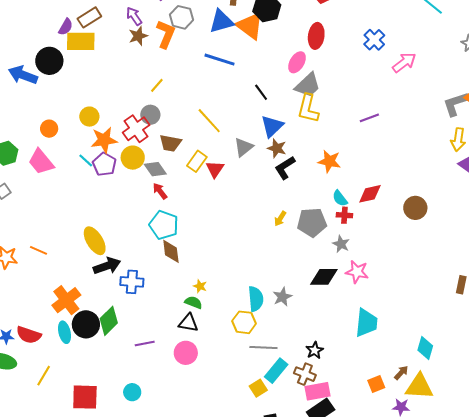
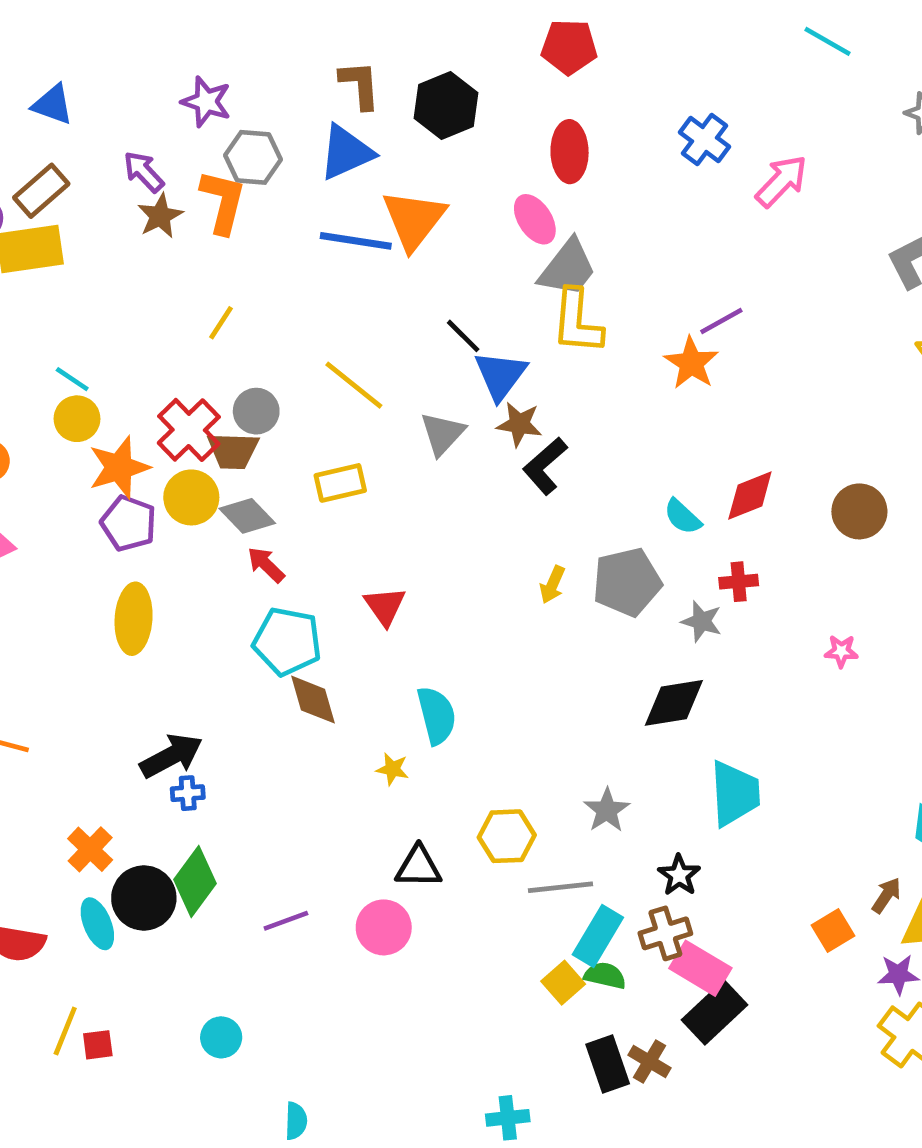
orange triangle: (250, 26) -> (414, 220), moved, turned 40
pink ellipse: (297, 62) -> (535, 219), turned -55
black line: (261, 92) -> (463, 336), moved
gray circle: (150, 115) -> (256, 411), moved
brown trapezoid: (170, 143) -> (233, 451), moved
cyan line: (86, 160) -> (72, 379), moved
yellow rectangle: (197, 161) -> (340, 483), turned 50
orange star: (329, 161) -> (691, 363), moved, turned 30
red triangle: (215, 169) -> (385, 606), moved
red cross: (344, 215) -> (739, 582), moved
yellow ellipse: (95, 241) -> (134, 619), moved, turned 44
pink star: (357, 272) -> (841, 651), moved, size x0.6
blue cross: (132, 282) -> (188, 793), moved, size x0.6
gray star: (282, 297) -> (607, 810), moved
cyan semicircle: (256, 299) -> (436, 715), moved
orange cross: (66, 300) -> (90, 849), size x0.7
green semicircle: (193, 302) -> (605, 976), moved
black triangle: (188, 323) -> (418, 867), moved
cyan trapezoid: (366, 323) -> (735, 794), moved
brown cross: (305, 374) -> (665, 933), turned -30
pink rectangle: (317, 391) -> (700, 968), turned 50
cyan circle: (132, 392) -> (221, 1037), moved
red square: (85, 397) -> (98, 1045), moved, size x0.5

